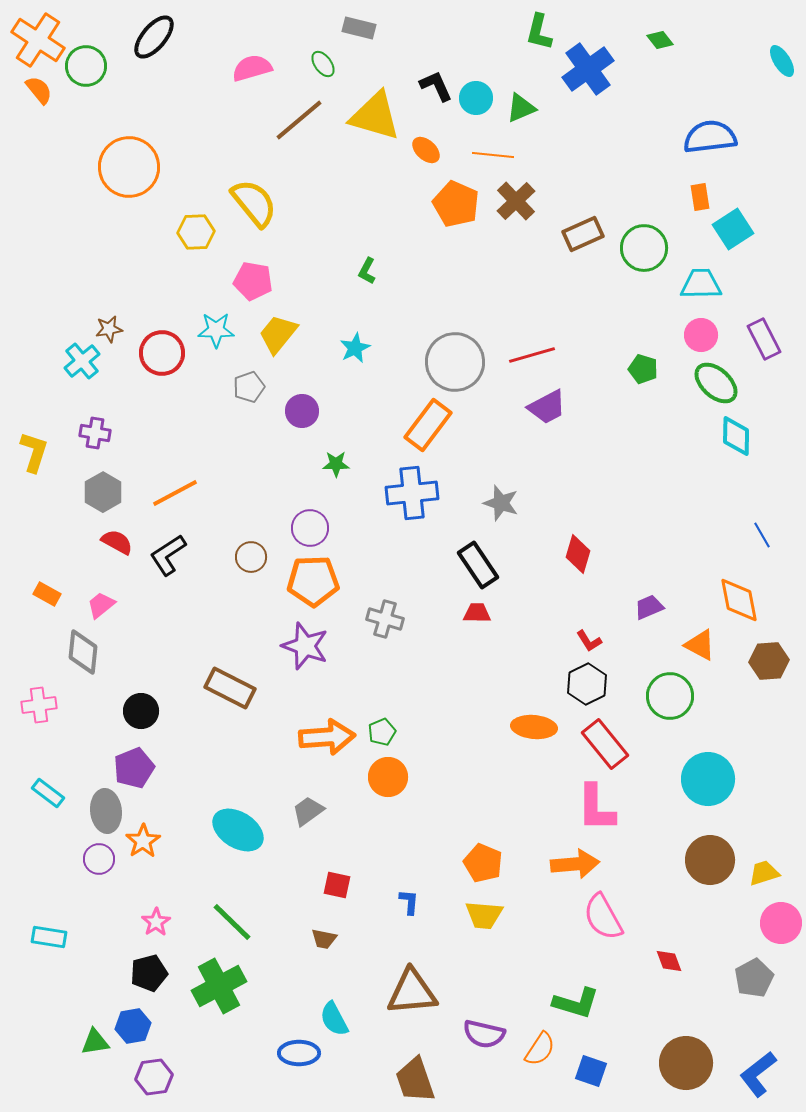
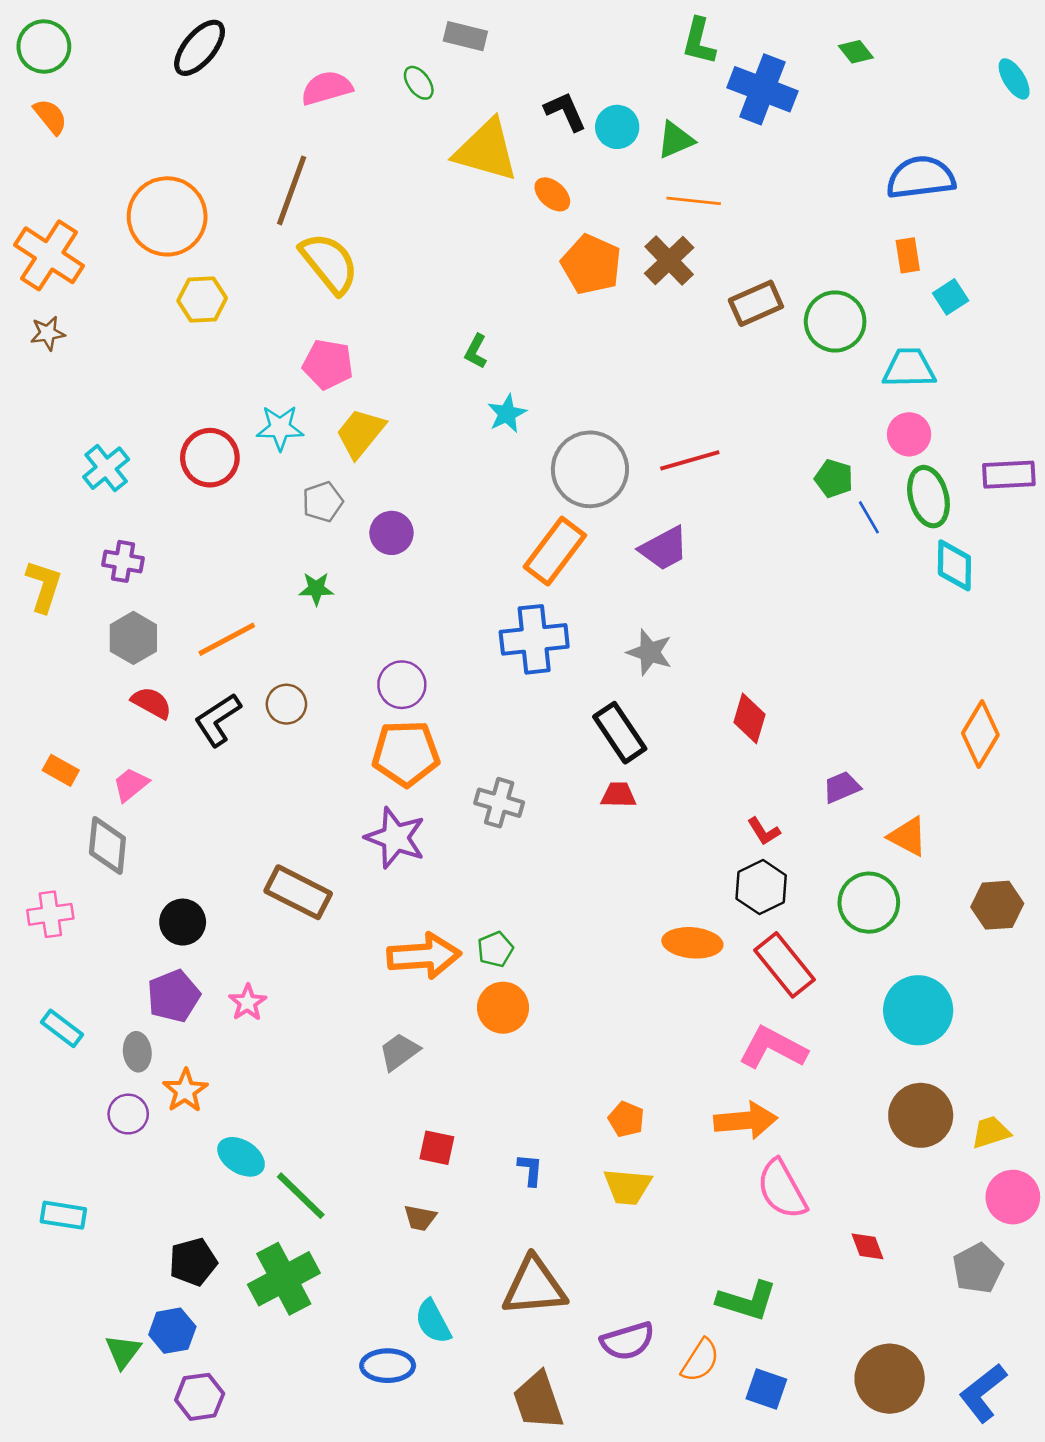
orange cross: (38, 40) -> (49, 255), moved
green circle: (86, 66) -> (44, 47), moved
blue cross: (588, 69) -> (762, 89), turned -33
brown line: (299, 120) -> (292, 190), moved, turned -30
orange line: (493, 155) -> (694, 201), moved
cyan square: (733, 229) -> (951, 297), size x0.7
yellow hexagon: (196, 232) -> (202, 299), moved
brown star: (109, 329) -> (48, 333), moved
purple rectangle: (764, 339) -> (1009, 475), moved, turned -66
cyan star: (355, 348) -> (507, 414), moved
green ellipse: (716, 383) -> (928, 497), turned 33
purple trapezoid: (547, 407) -> (664, 548), moved
green star: (336, 464) -> (316, 589), moved
blue line: (762, 535) -> (869, 517), moved
brown circle: (251, 557) -> (286, 704), moved
orange diamond: (739, 600) -> (980, 734), moved, turned 42
brown hexagon: (769, 661) -> (997, 905), moved
pink L-shape: (596, 808) -> (773, 1048), turned 118
gray ellipse: (106, 811) -> (137, 1052), size x0.7
cyan ellipse: (238, 830) -> (241, 1157), moved, size x0.7
orange pentagon: (483, 863) -> (626, 1119), size x0.7
pink star: (156, 922) -> (248, 1002), moved
purple semicircle: (484, 1034) -> (628, 1341), turned -30
green triangle: (95, 1042) -> (123, 1351), turned -44

